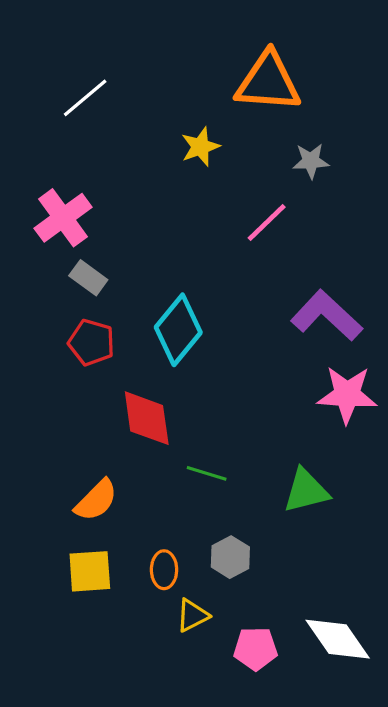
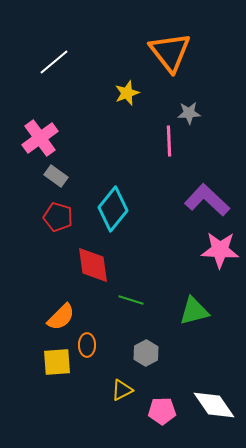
orange triangle: (268, 82) -> (170, 52), turned 48
gray star: (311, 161) -> (189, 113), moved
pink line: (267, 223) -> (169, 141), turned -48
orange ellipse: (164, 570) -> (87, 345), moved

